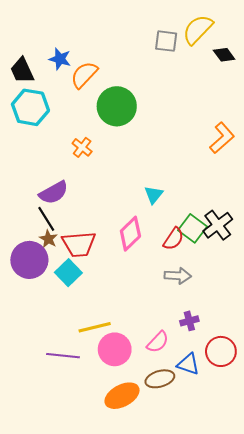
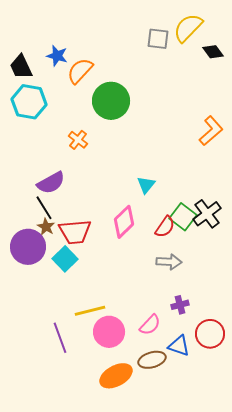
purple line: (63, 356) -> (60, 338), turned 64

